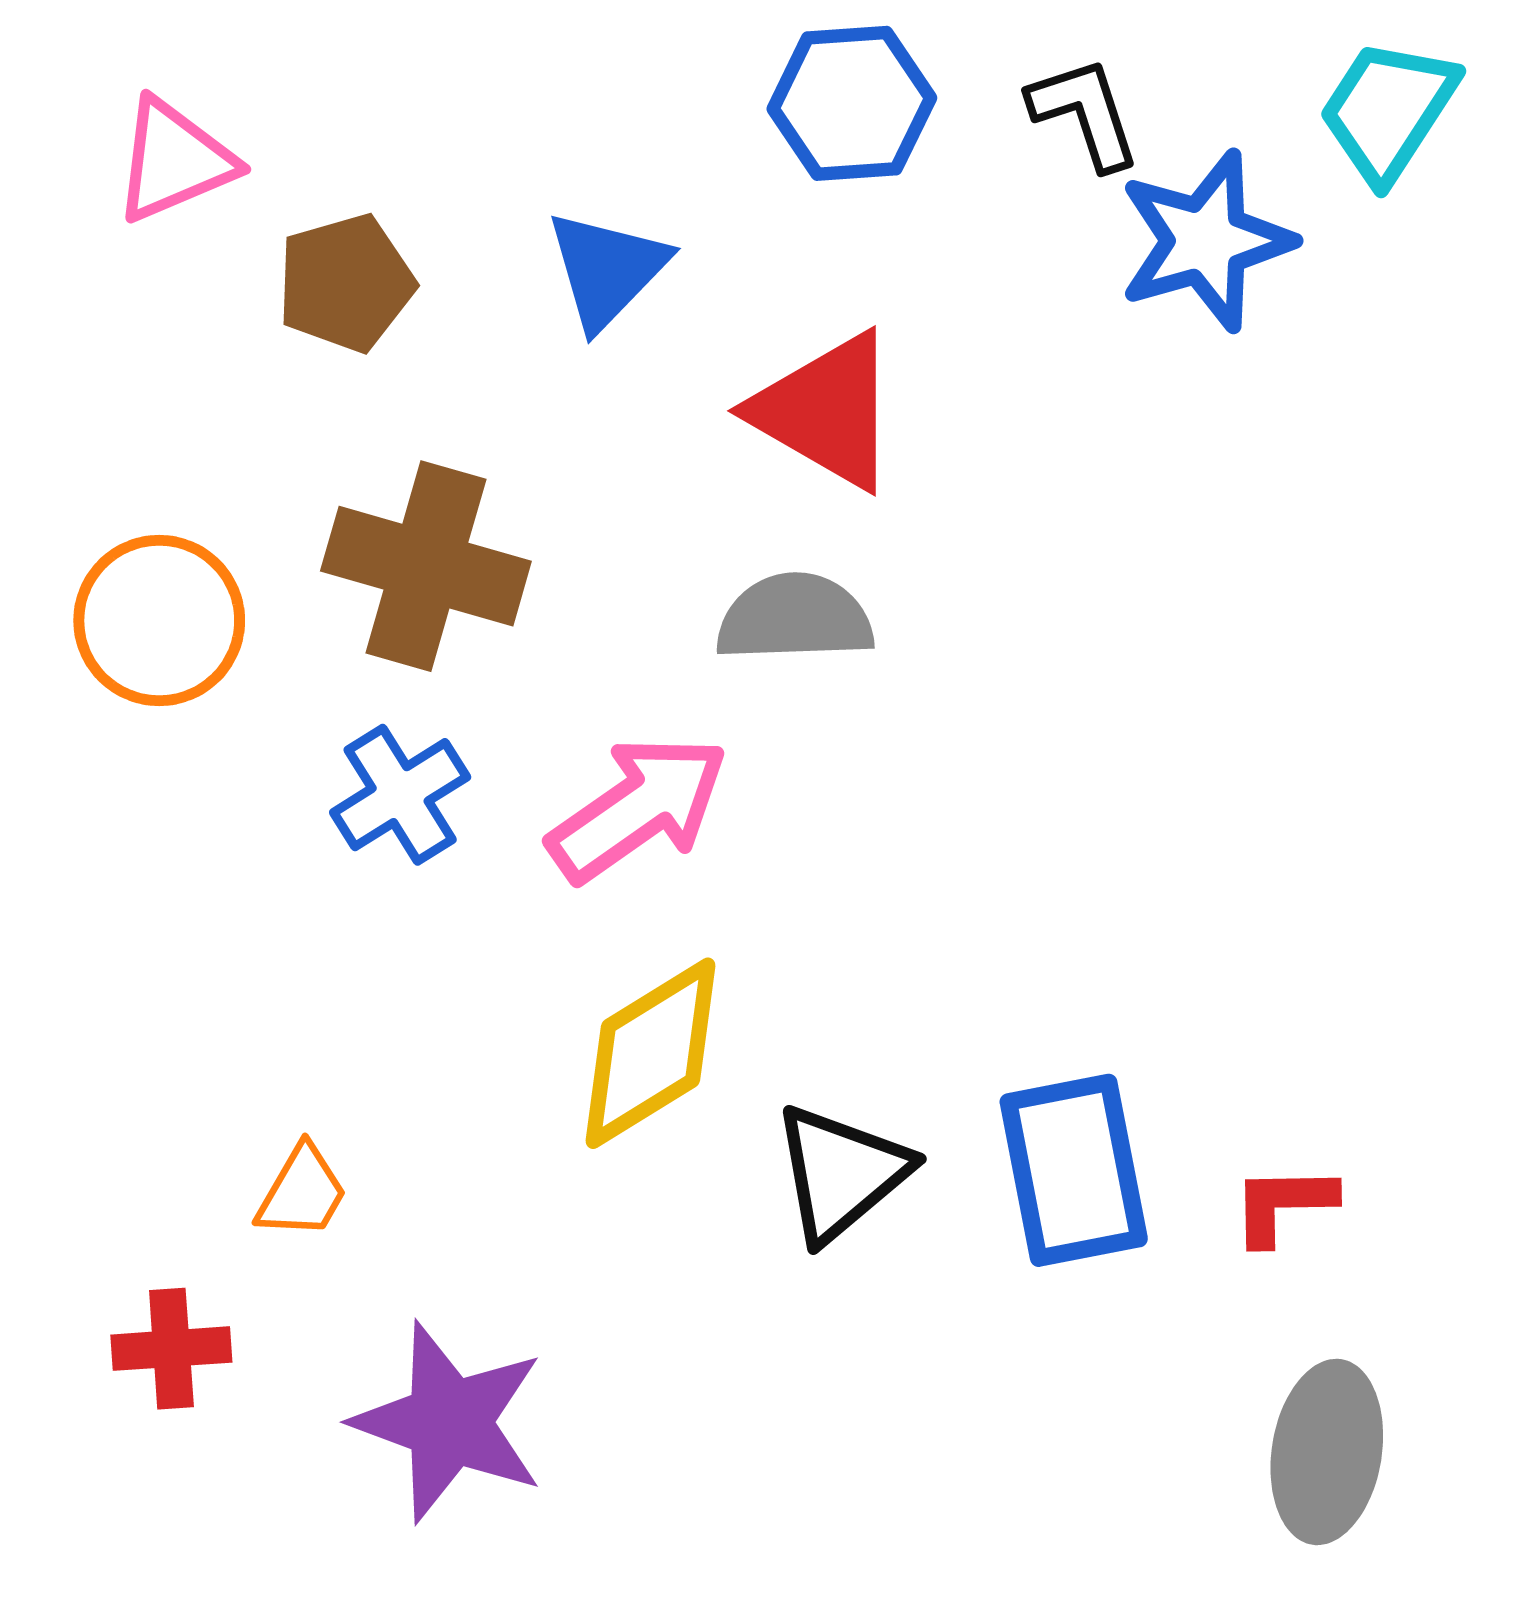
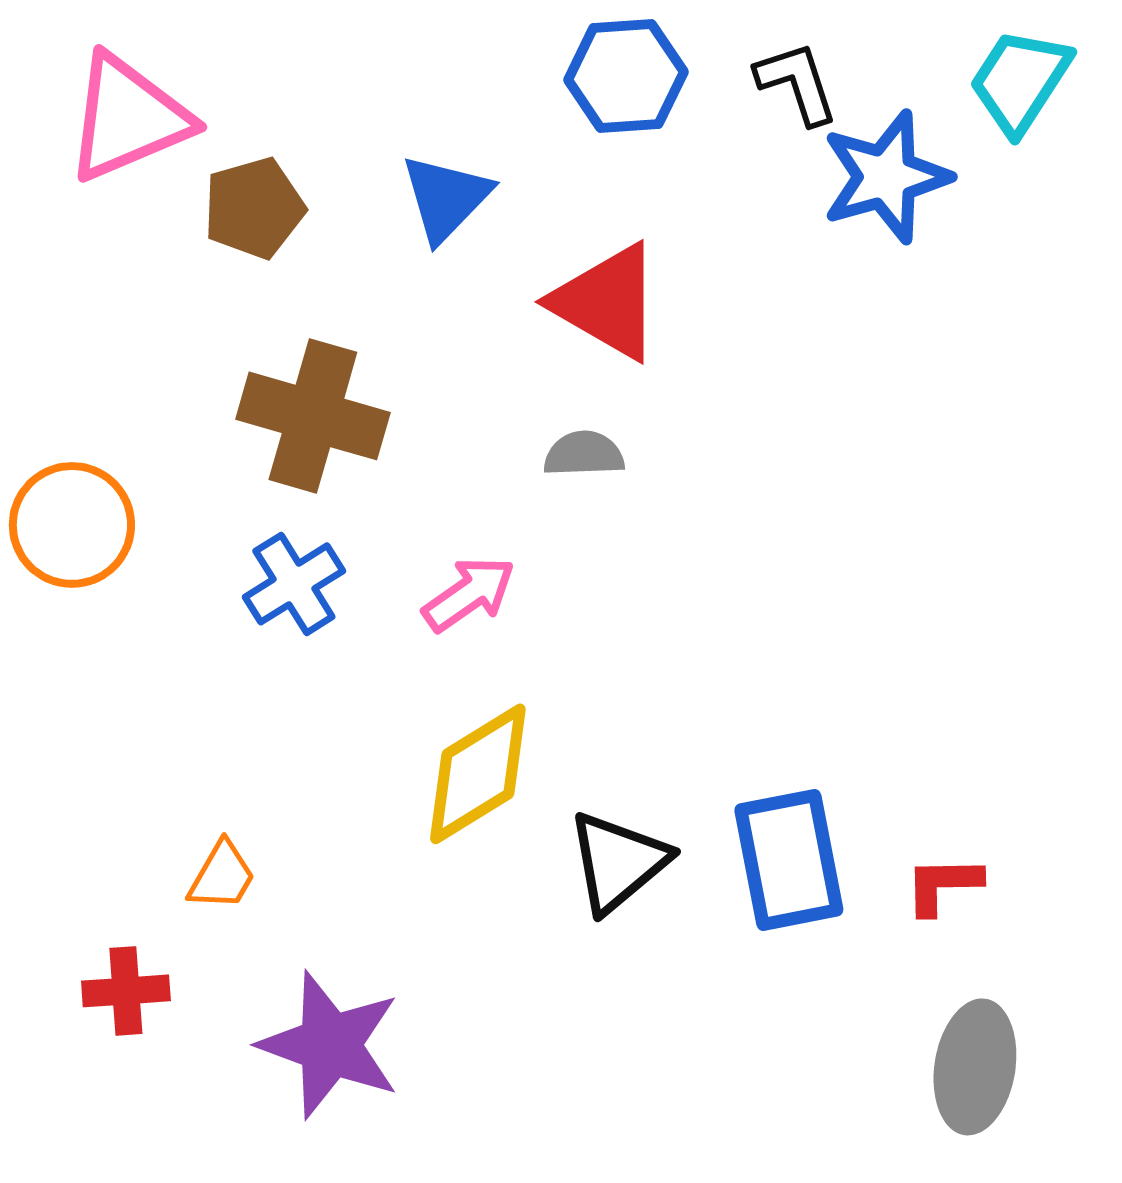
pink triangle: (174, 161) -> (128, 118), size x1.4
gray semicircle: (795, 618) -> (584, 454), size x0.7
orange circle: (159, 621) -> (72, 525), moved
pink arrow: (638, 808) -> (469, 594), size x0.7

